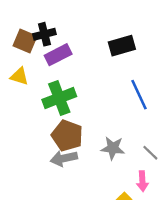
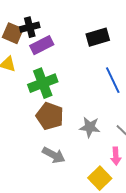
gray arrow: (64, 158) -> (54, 155), moved, turned -140

